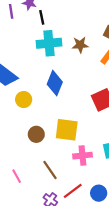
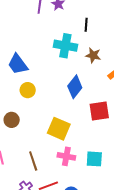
black line: (42, 17) -> (86, 25), moved
blue diamond: (55, 83) -> (75, 87), moved
brown circle: (36, 134) -> (12, 120), moved

